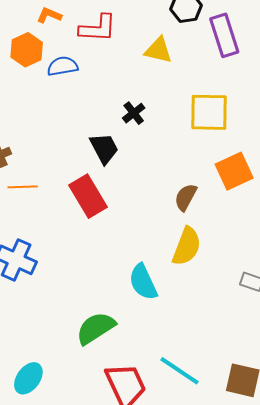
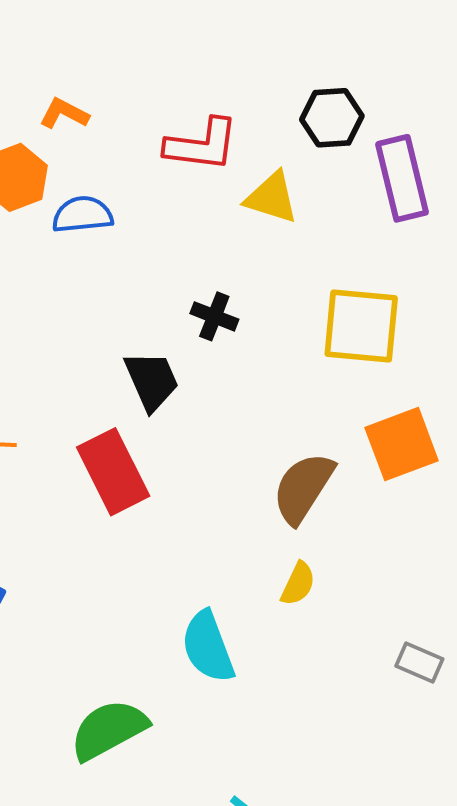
red L-shape: (98, 28) -> (202, 145), moved
black cross: (134, 113) -> (214, 316), turned -35
brown semicircle: (186, 197) -> (303, 488), size x1.4
yellow semicircle: (187, 246) -> (298, 584), size x0.6

